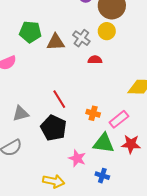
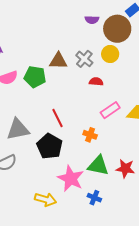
green pentagon: (30, 32) -> (35, 77), moved
gray triangle: (21, 114) -> (18, 129), size x1.4
pink rectangle: (119, 119) -> (110, 110), moved
pink star: (77, 158) -> (71, 179), size x1.5

